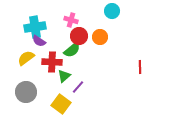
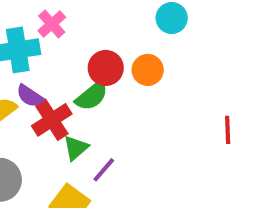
pink cross: (71, 20) -> (52, 24), moved, turned 32
purple semicircle: (39, 41) -> (30, 96), moved
red cross: (52, 62) -> (52, 120), turned -36

